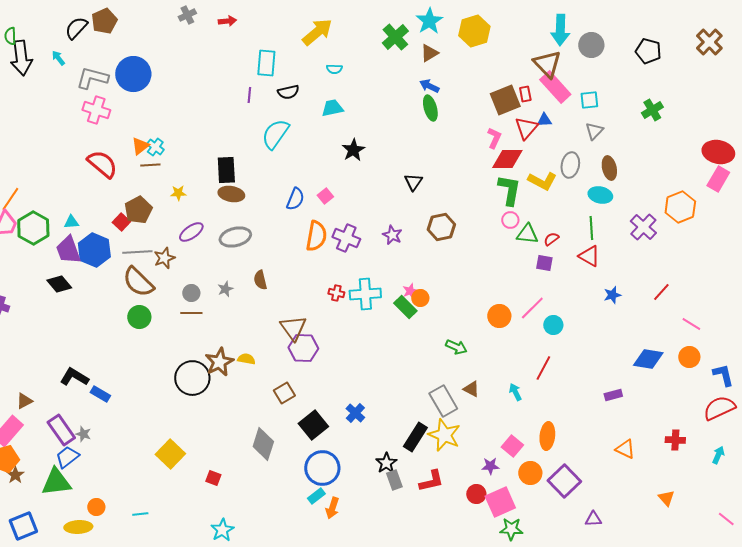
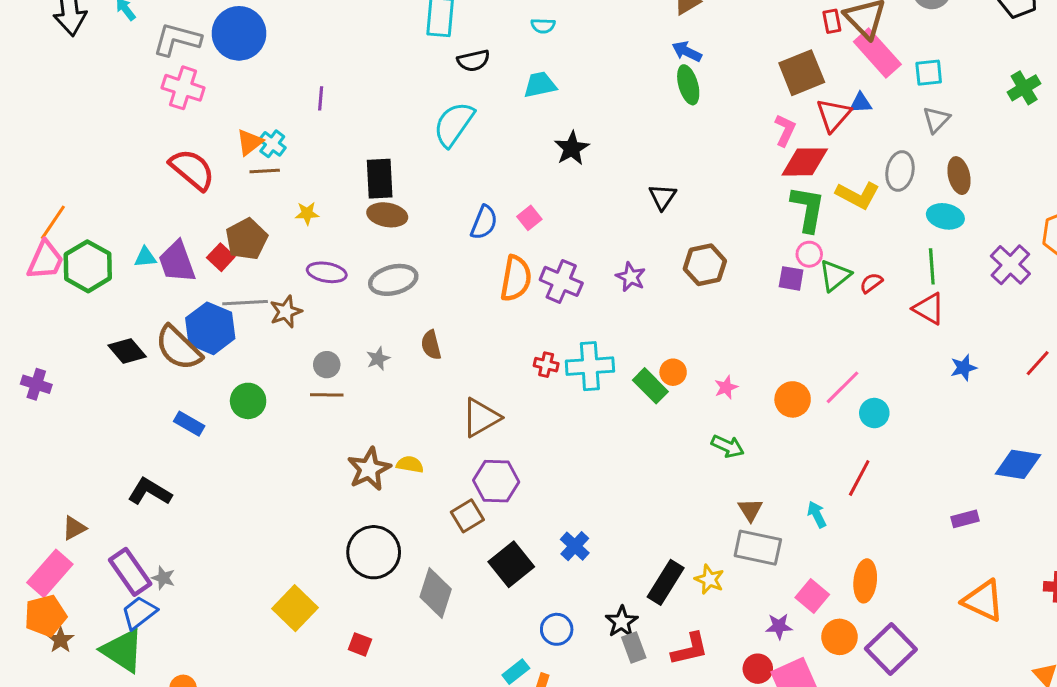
red rectangle: (525, 94) -> (832, 21), moved
purple line: (249, 95) -> (321, 98), moved
purple ellipse: (191, 232) -> (327, 272), turned 45
green triangle: (527, 234) -> (835, 275), turned -45
purple trapezoid: (68, 250) -> (177, 262), moved
blue hexagon: (94, 250) -> (210, 328), moved
purple square: (544, 263) -> (791, 278), moved
brown semicircle: (138, 282) -> (178, 348), moved
pink star: (410, 291) -> (726, 387), moved
brown triangle: (293, 328) -> (481, 418), turned 36
purple hexagon: (303, 348) -> (496, 481), moved
black circle: (192, 378) -> (374, 552), moved
brown triangle: (471, 389) -> (750, 510), turned 30
blue rectangle: (100, 394) -> (189, 424), moved
gray rectangle: (443, 401) -> (758, 548), moved, turned -48
yellow star: (444, 435) -> (709, 579), size x0.6
orange triangle: (625, 449) -> (983, 601), size x1.4
blue circle: (322, 468) -> (557, 629), moved, size x0.6
green triangle: (56, 482) -> (123, 650), turned 40

